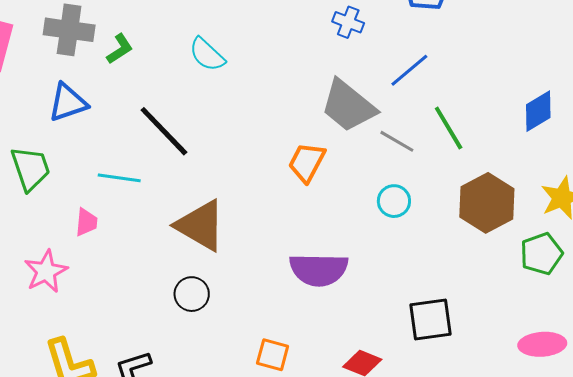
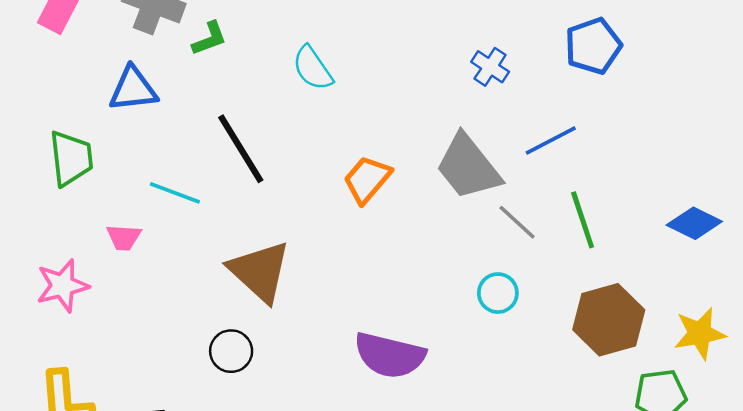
blue diamond: (538, 111) -> (694, 223), turned 45
orange trapezoid: (307, 162) -> (367, 179), moved
pink trapezoid: (86, 222) -> (124, 237), turned 76

